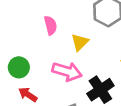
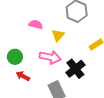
pink semicircle: (50, 25) -> (36, 25), turned -56

